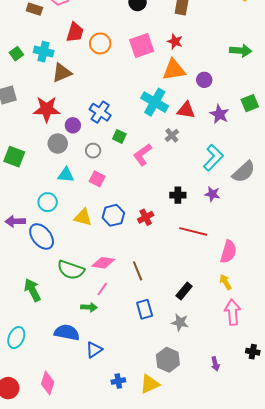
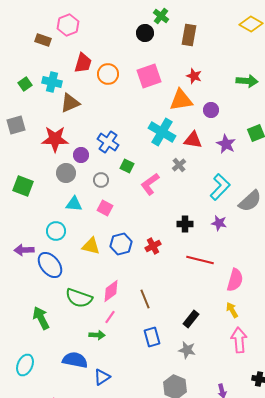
red star: (175, 41) -> (194, 76), moved
pink diamond: (103, 263) -> (111, 291), turned -45

